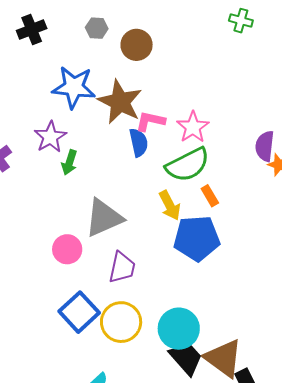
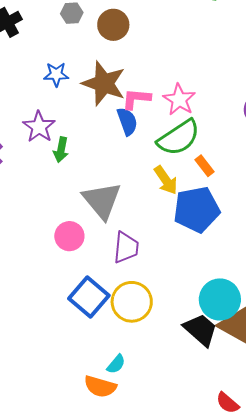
blue star: (74, 87) -> (56, 74), size x0.6
gray triangle: (104, 218) -> (102, 200), turned -39
cyan circle: (179, 329) -> (220, 299), moved

